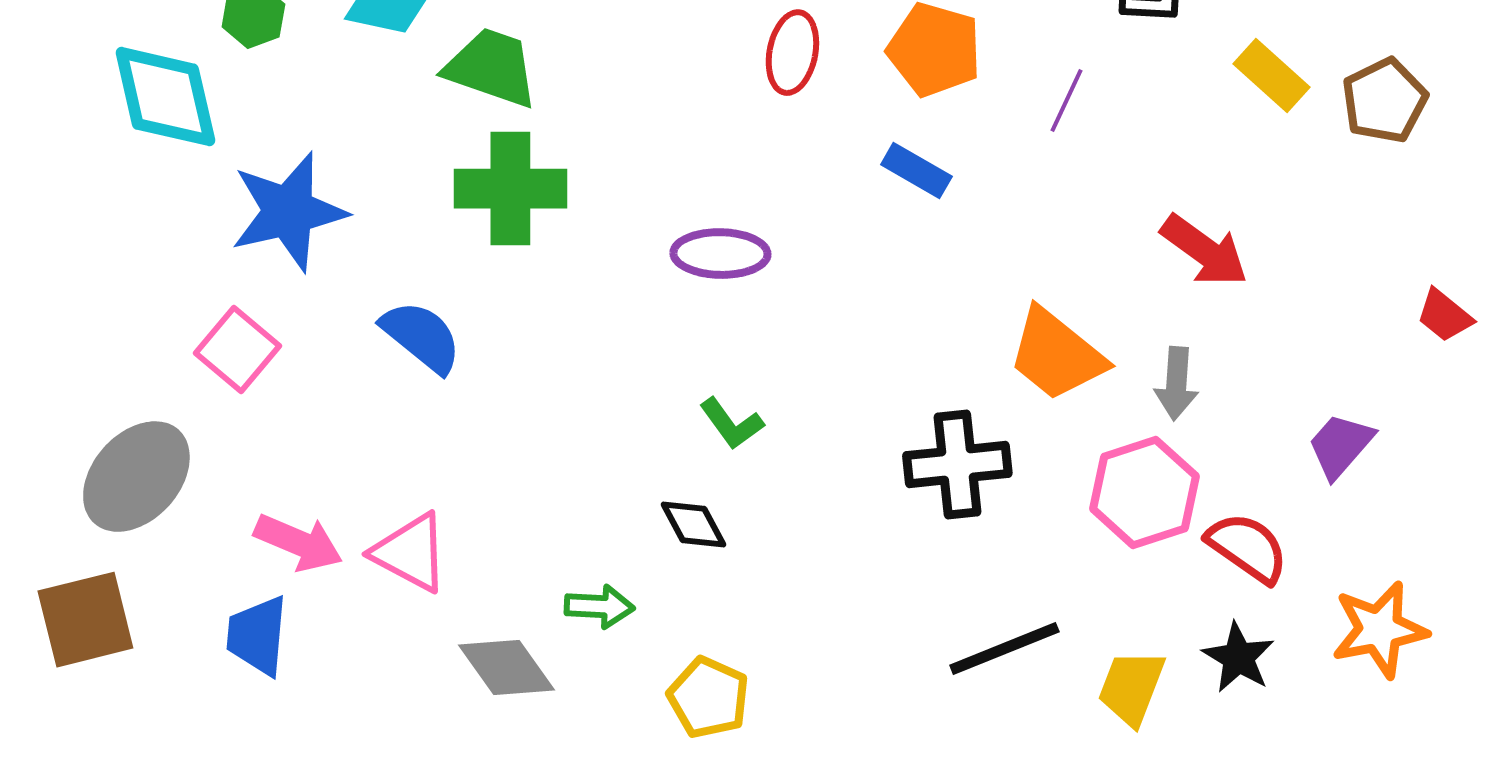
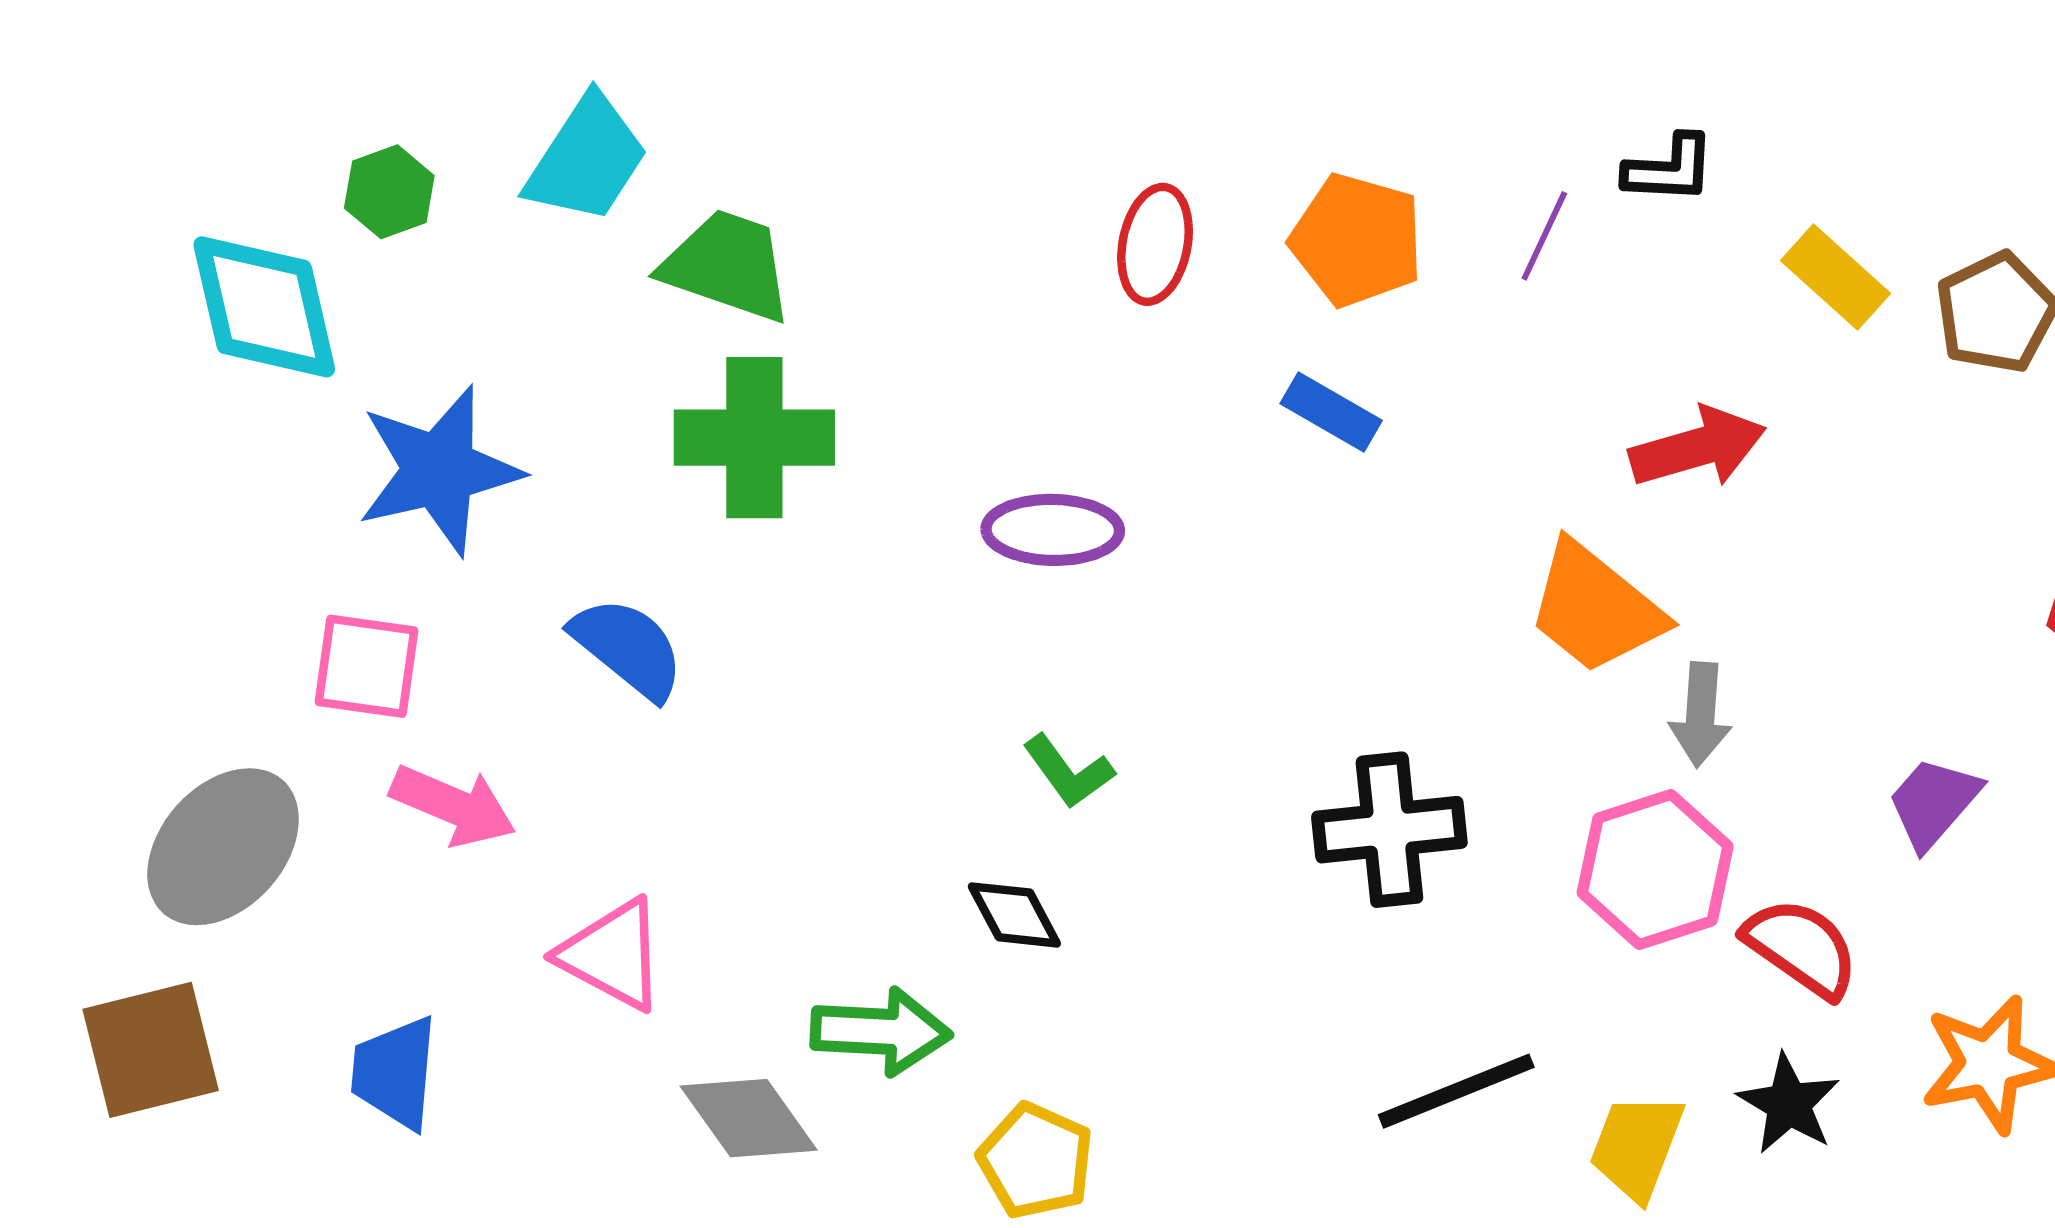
purple line: (1066, 101) -> (1544, 236), moved
red arrow: (1204, 251) -> (1698, 448), moved, turned -52
pink square: (237, 350) -> (367, 666), turned -32
orange trapezoid: (1056, 355) -> (1595, 608), moved
pink arrow: (298, 543) -> (453, 806), moved
green arrow: (599, 607) -> (881, 1031), size x1.4

